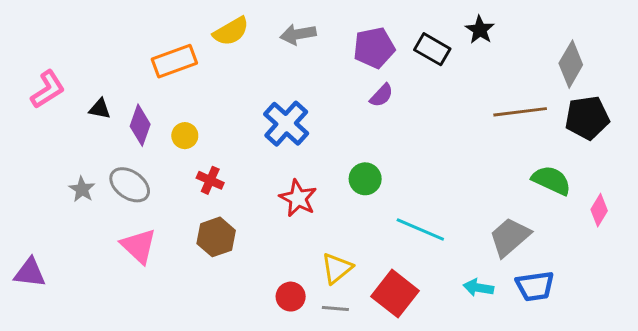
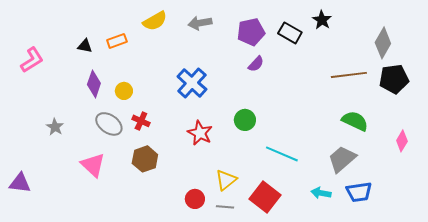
orange rectangle: (174, 61) -> (117, 41), size x0.7
black triangle: (100, 109) -> (85, 46), moved
green semicircle: (551, 180) -> (355, 121), moved
gray ellipse: (130, 185) -> (109, 124), moved

